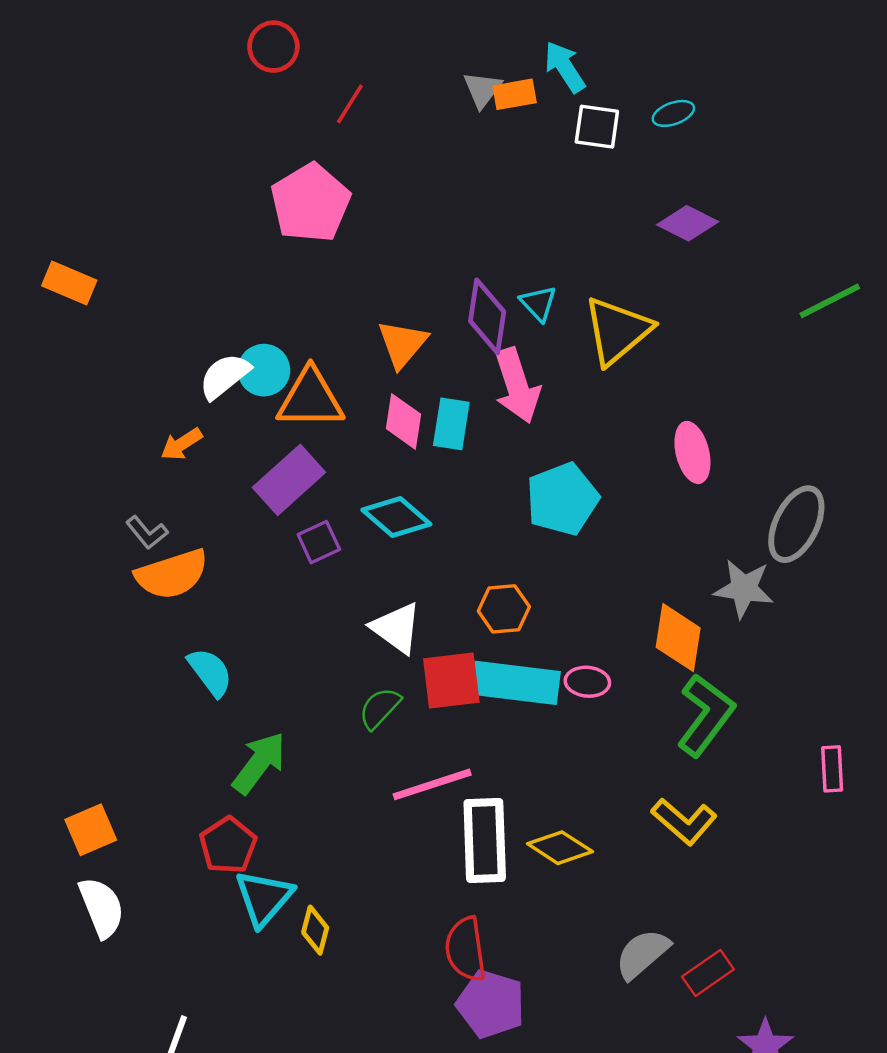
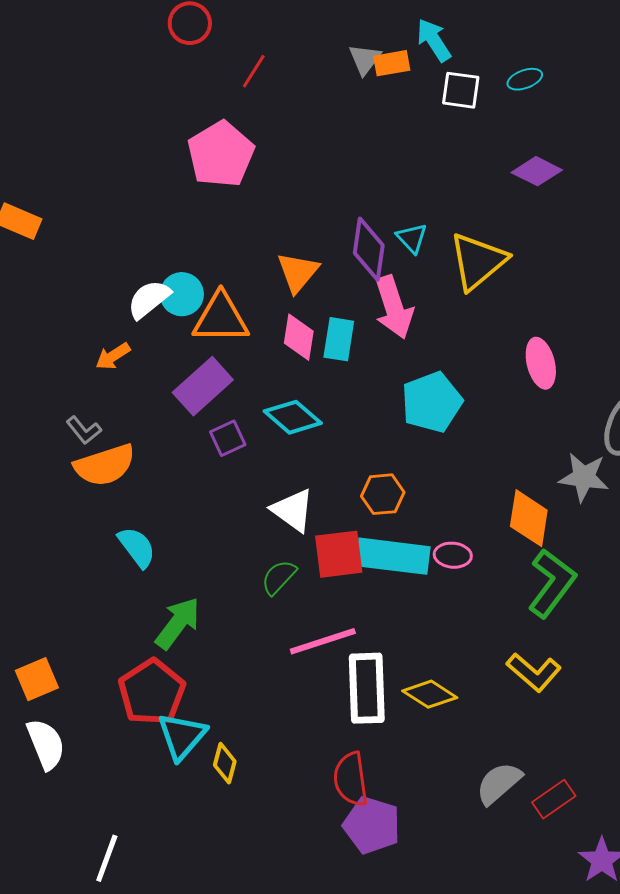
red pentagon: (228, 845) -> (152, 692), size x1.4

